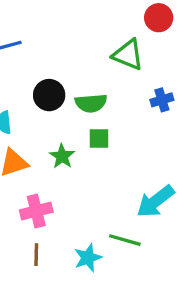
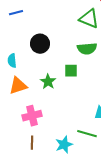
green semicircle: (91, 103) -> (87, 49), moved

